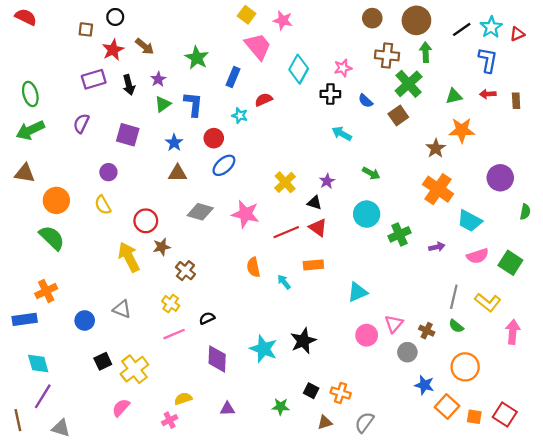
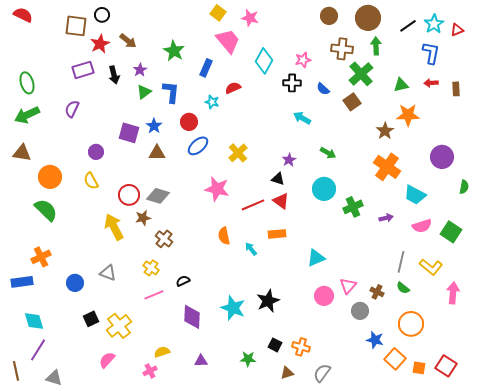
brown square: (86, 29) -> (76, 26), size x1.6
purple square: (128, 135) -> (129, 133), moved
yellow cross: (285, 182) -> (238, 153), moved
gray diamond: (200, 212) -> (158, 196), moved

